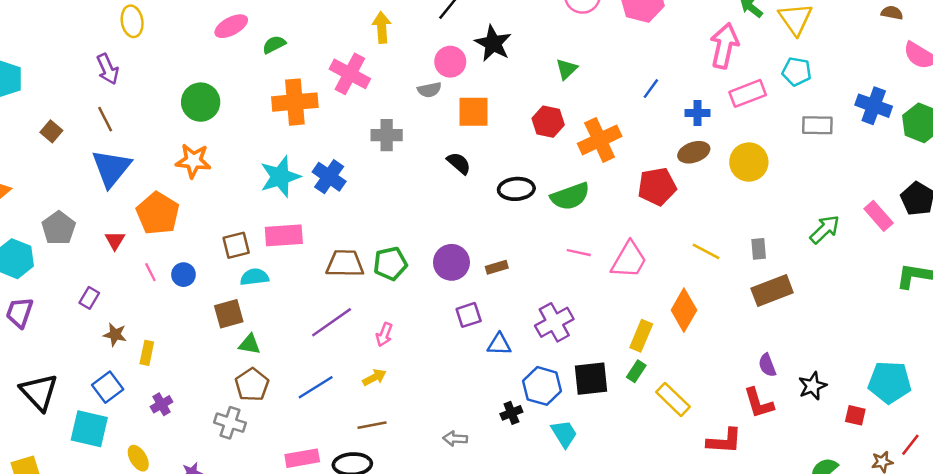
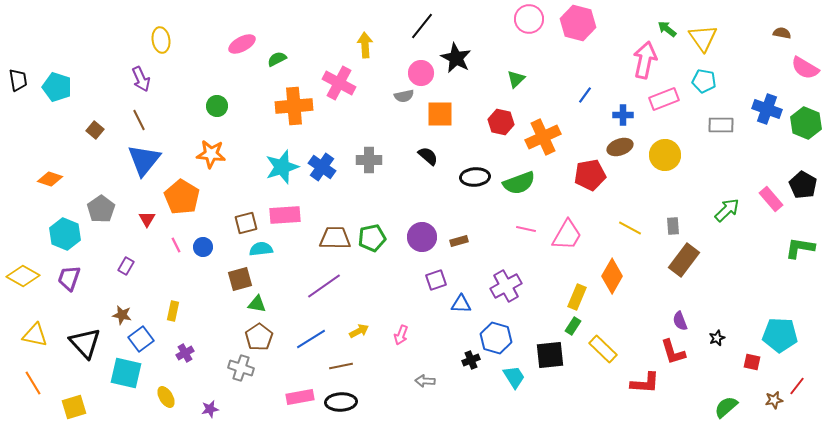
green circle: (201, 102) -> (217, 106), size x0.7
gray cross: (387, 135) -> (369, 160), moved
brown rectangle: (772, 291) -> (684, 260), turned -32
brown star: (115, 335) -> (122, 315), moved
pink arrow: (384, 335) -> (401, 335), moved
black square: (591, 379) -> (550, 355), moved
black star: (812, 386) -> (717, 338), size x0.7
brown line: (372, 425) -> (341, 366), moved

